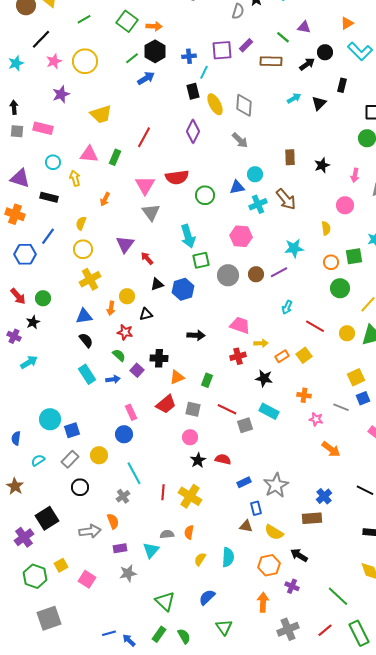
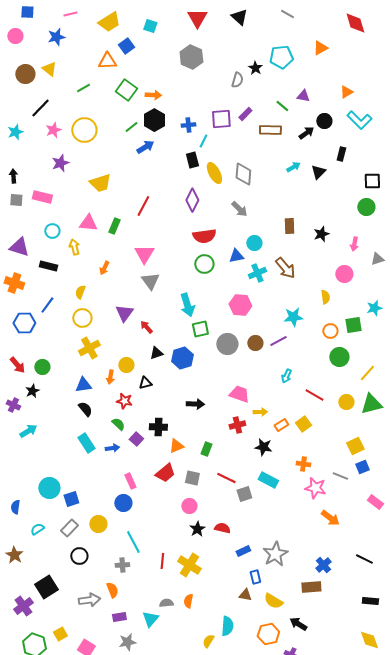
red semicircle: (177, 177) -> (204, 236), moved
pink star: (316, 419) -> (315, 488), size x1.5
gray cross: (123, 496) -> (122, 565), turned 32
yellow semicircle: (200, 559) -> (208, 641), moved

